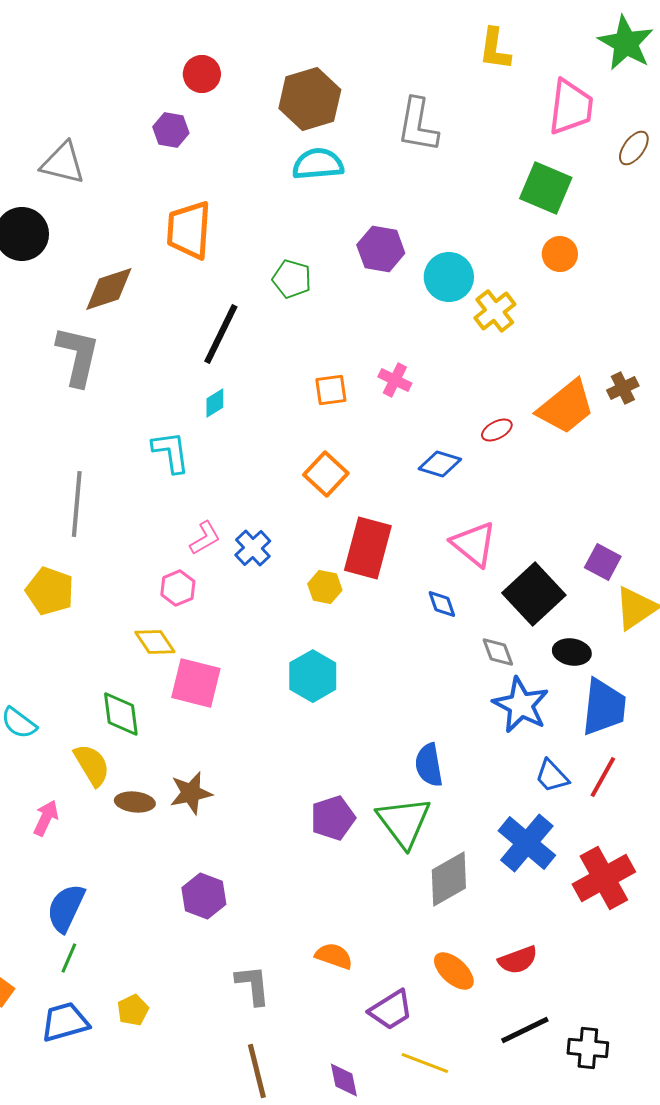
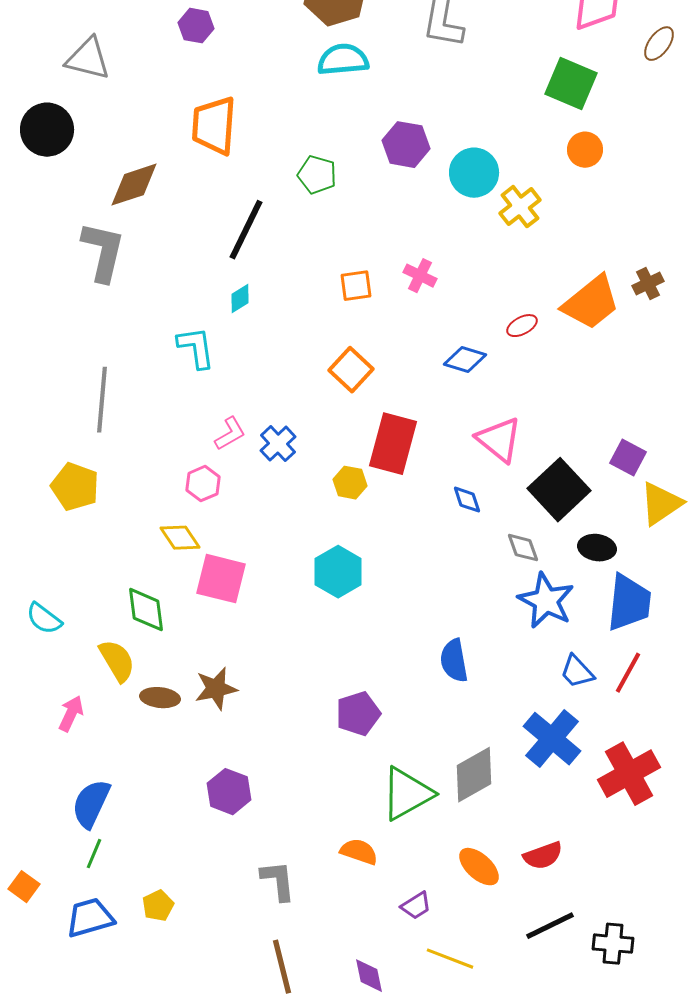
green triangle: (404, 822) -> (407, 794), moved, turned 38
purple trapezoid: (391, 1010) -> (416, 906), size x0.7

